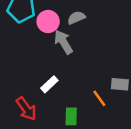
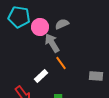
orange line: (99, 98) -> (61, 63), moved

